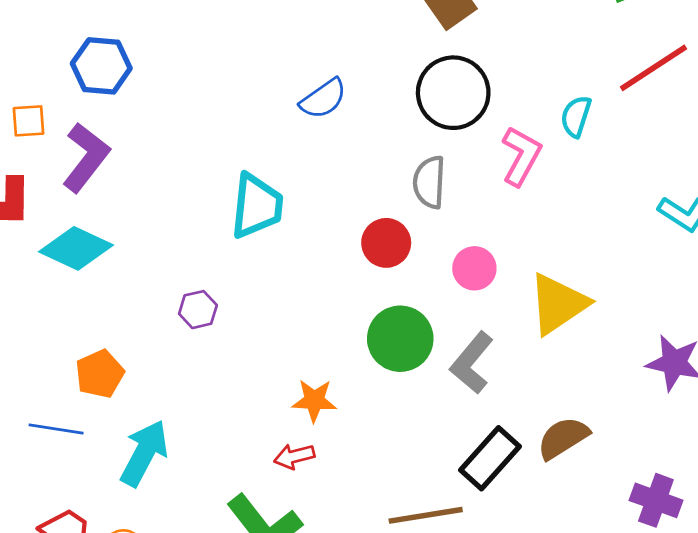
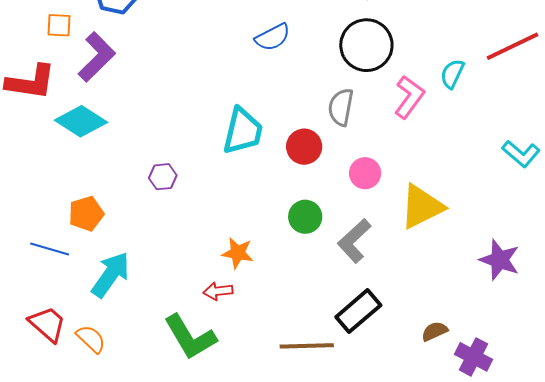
cyan trapezoid: (257, 206) -> (243, 131), moved
green circle: (400, 339) -> (305, 217), size x0.7
brown semicircle: (563, 438) -> (435, 331), moved, size x0.7

